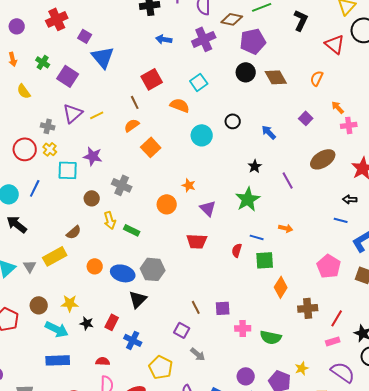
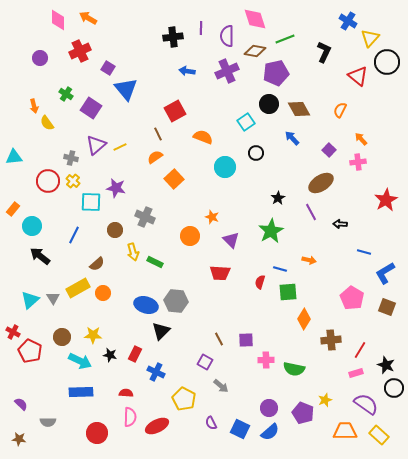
orange arrow: (13, 59) -> (34, 106), moved
cyan square: (199, 82) -> (246, 122), moved
pink cross: (349, 125) -> (358, 162), moved
blue arrow: (269, 132) -> (292, 138), moved
brown ellipse: (323, 159) -> (321, 183), moved
blue line: (35, 188) -> (74, 235), moved
black arrow: (350, 199) -> (340, 224), moved
orange circle: (95, 266) -> (103, 293), moved

